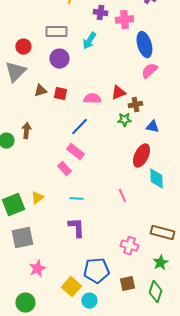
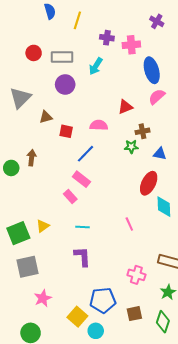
red circle: (23, 47) -> (34, 53), moved
red triangle: (118, 93) -> (125, 107), moved
red square: (60, 94) -> (66, 131), moved

